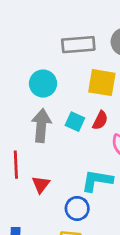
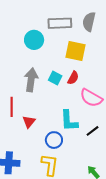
cyan circle: (43, 84) -> (34, 40), moved
cyan L-shape: (97, 181) -> (69, 121), turned -105

